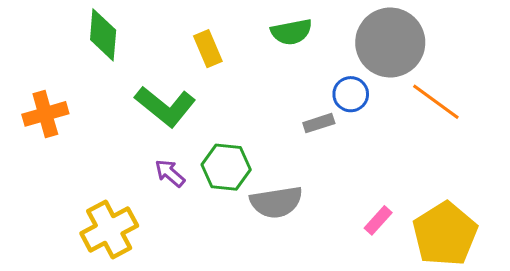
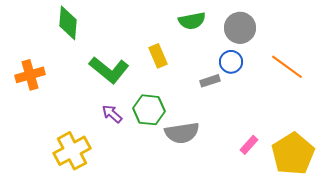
gray circle: (390, 43) -> (240, 28), moved, size x0.7
yellow rectangle: (208, 49) -> (158, 56), moved

